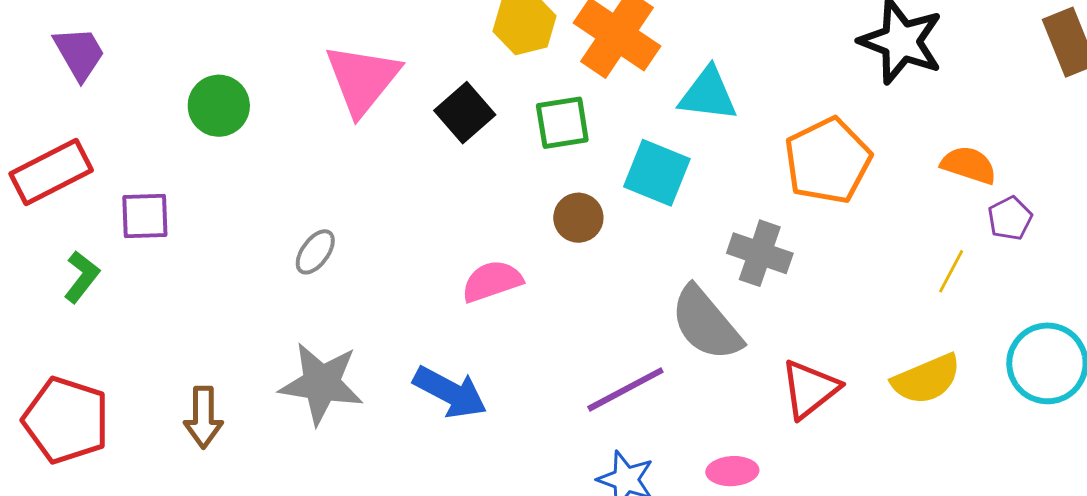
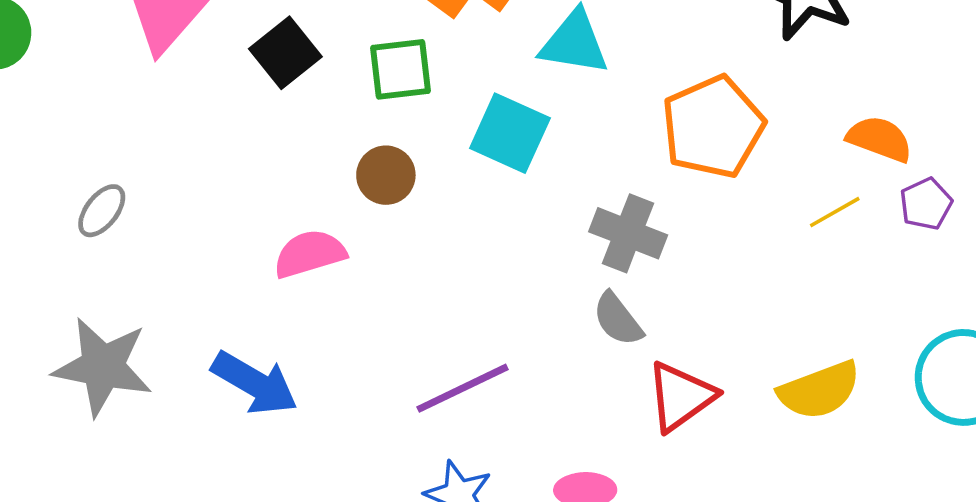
brown circle: (578, 218) -> (386, 175), moved
yellow line: (951, 271) -> (835, 212), moved, turned 30
gray semicircle: (706, 324) -> (618, 319), moved, size x0.6

